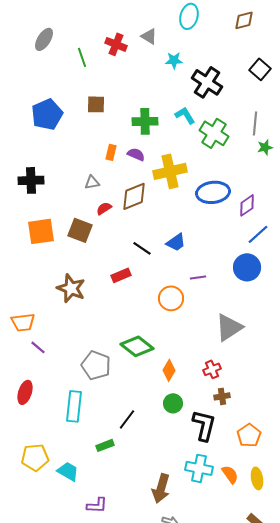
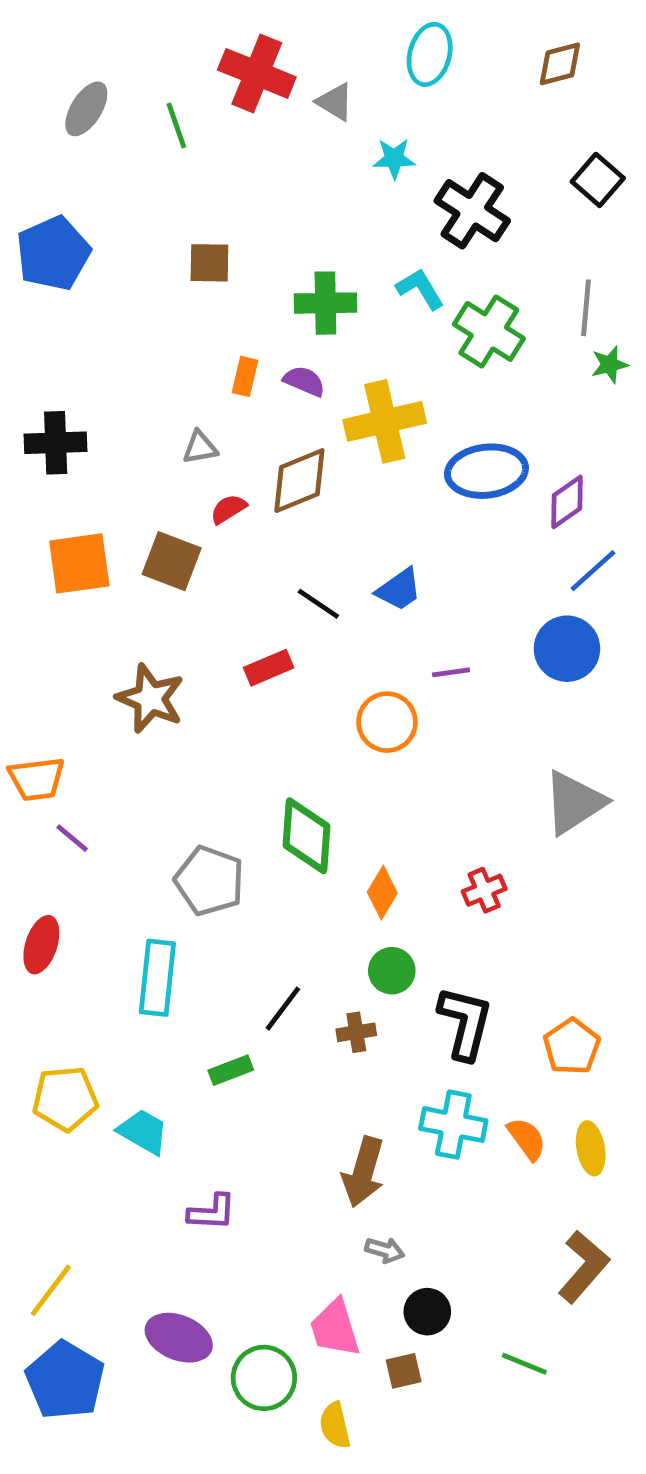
red cross: (116, 44) -> (257, 73), moved, size x1.4
green line: (82, 57) -> (176, 125), moved
blue pentagon: (47, 114) -> (53, 253), moved
gray triangle: (229, 327) -> (574, 803), moved
green diamond: (137, 346) -> (307, 836), turned 56
brown cross: (222, 396) -> (356, 1032), moved

